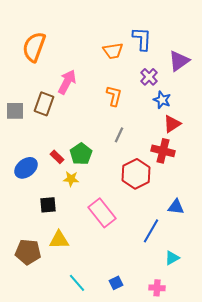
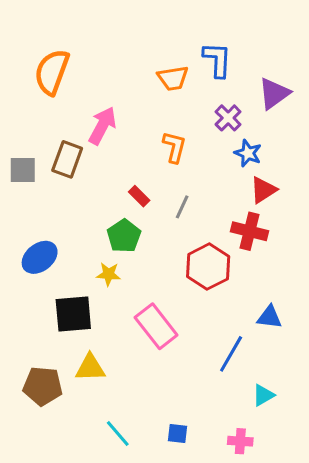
red rectangle: (57, 157) -> (139, 196), moved
black square: (48, 205) -> (73, 314), size x1.5
blue square: (116, 283) -> (177, 433), turned 32

